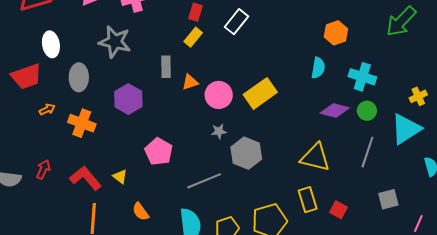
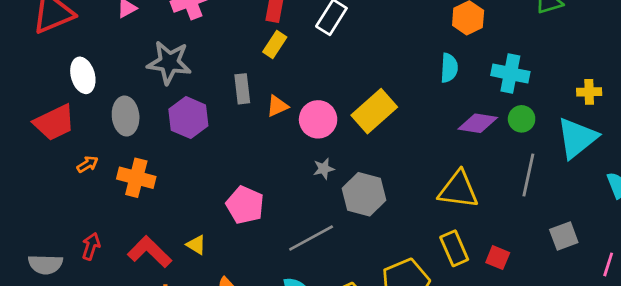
yellow cross: (418, 96) -> (589, 92), turned 30
purple hexagon: (128, 99) -> (188, 118), moved

